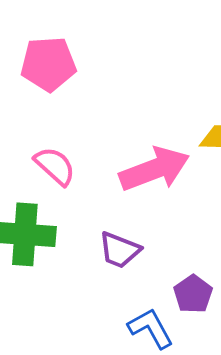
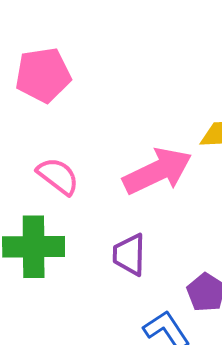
purple trapezoid: (120, 250) -> (129, 255), turned 75

